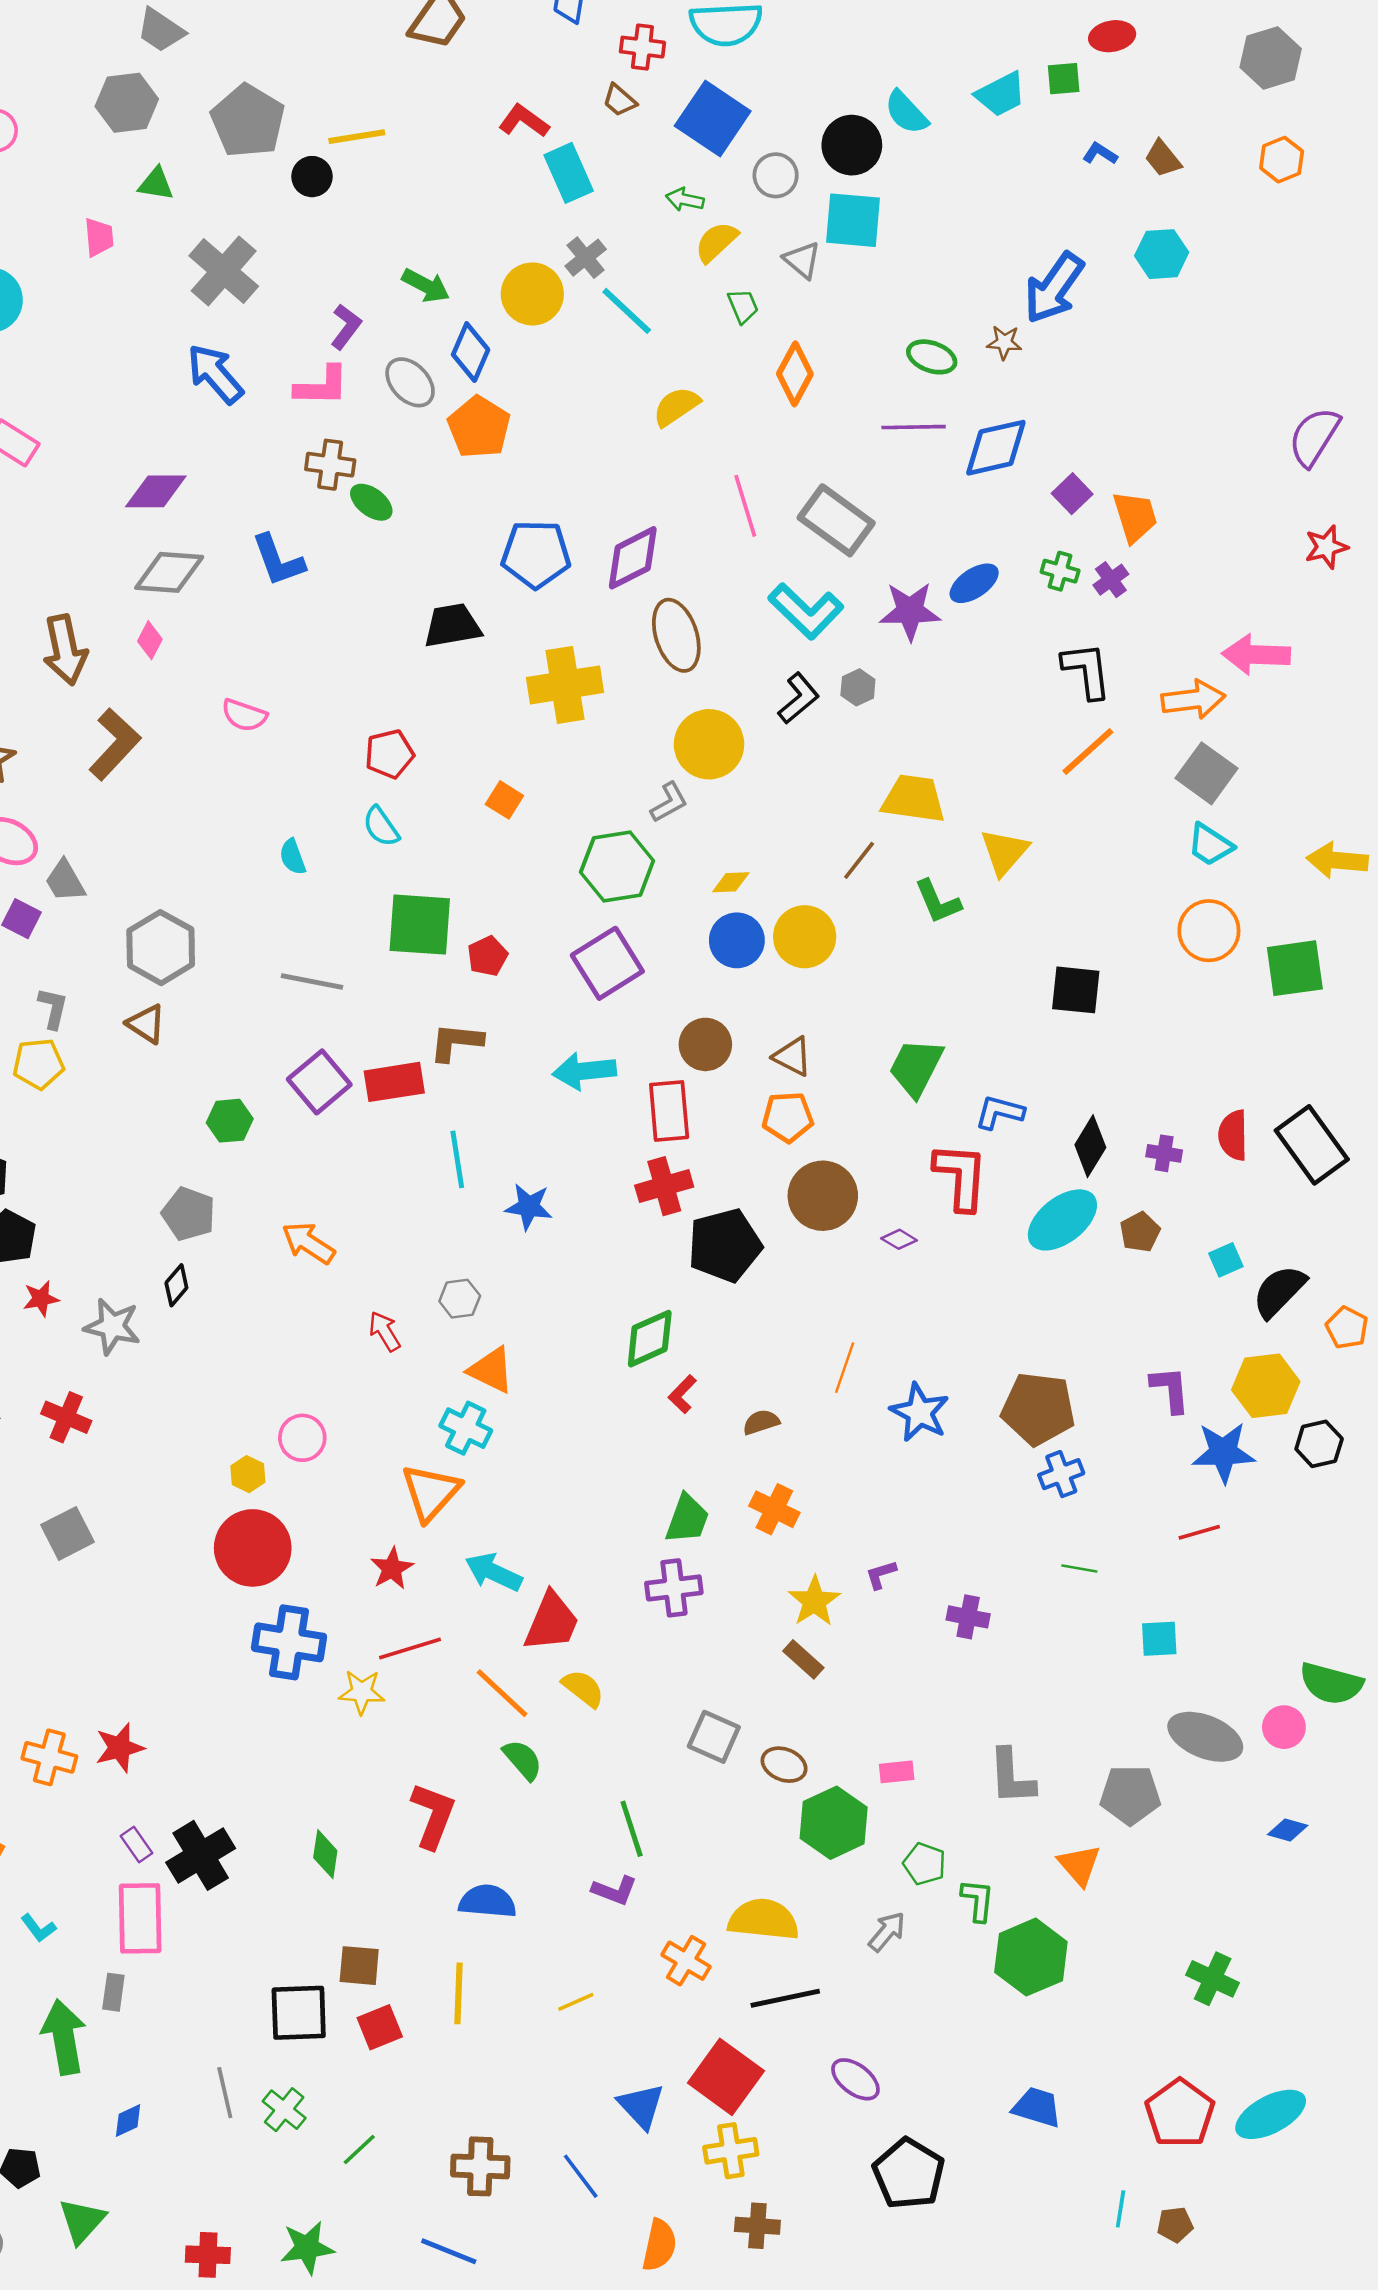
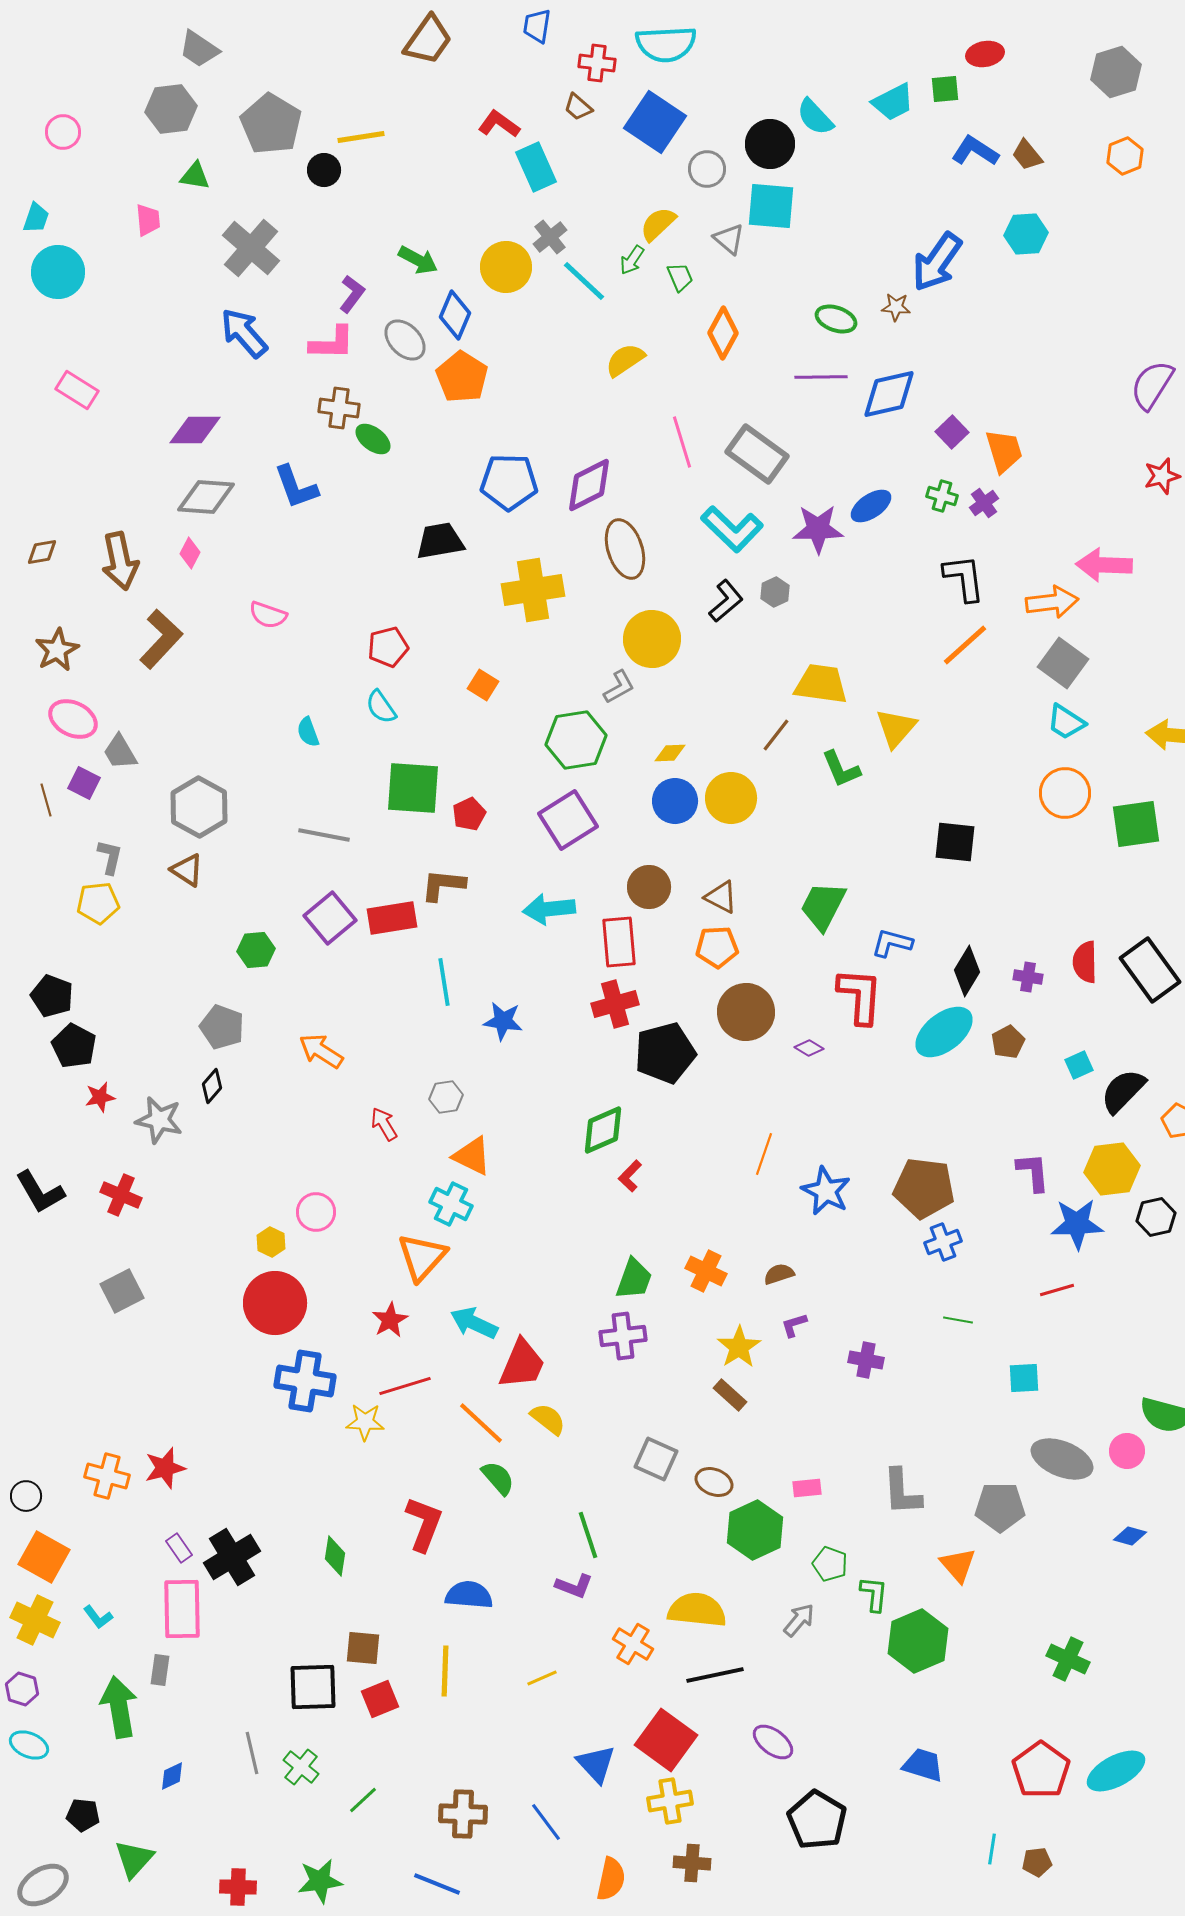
blue L-shape: (1100, 154) -> (975, 151), size x1.6
green arrow: (685, 200) -> (632, 260), moved, turned -68
brown semicircle: (761, 1422) -> (779, 1274), moved

